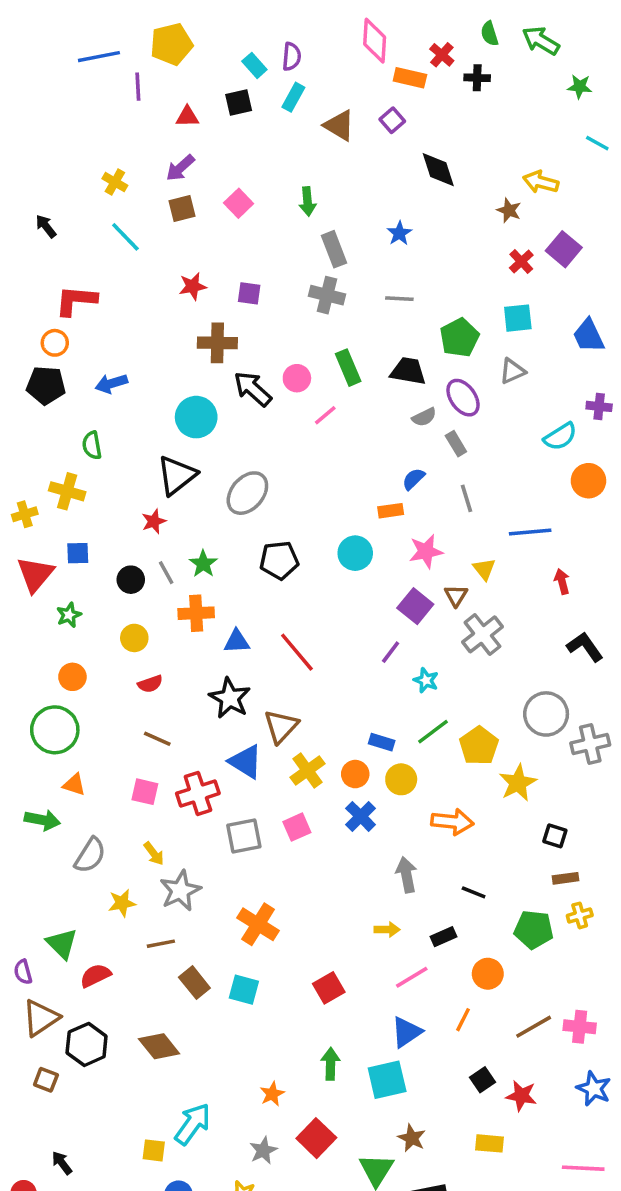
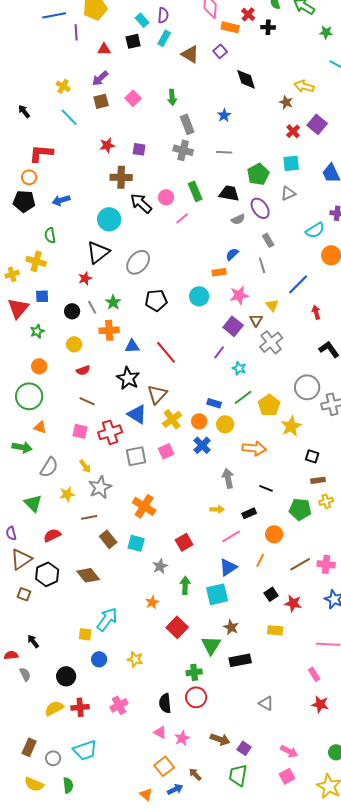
gray rectangle: (456, 444) -> (268, 240), moved
blue line: (530, 532) -> (298, 284), turned -40
green triangle: (62, 944) -> (33, 503), moved
gray star: (263, 1150) -> (160, 566), moved

